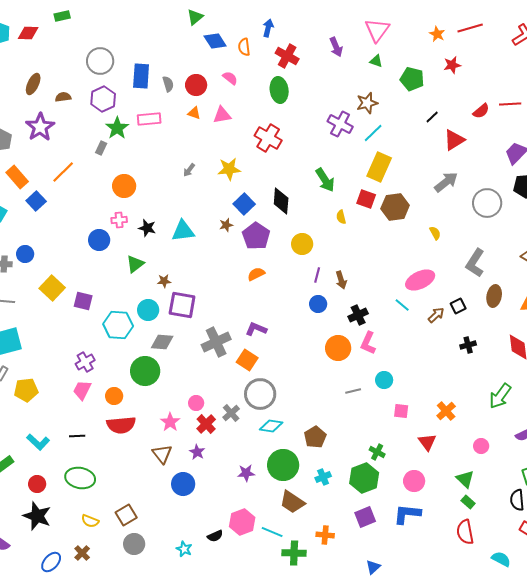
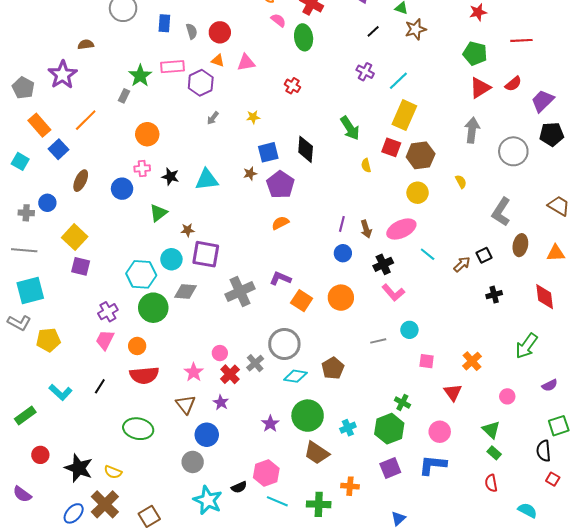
blue rectangle: (141, 76) -> (164, 23), size x0.7
pink semicircle: (230, 78) -> (278, 20), moved
green pentagon: (412, 79) -> (475, 54), moved
brown ellipse: (33, 84) -> (81, 181), moved
purple hexagon: (103, 99) -> (201, 83), moved
brown star: (367, 103) -> (415, 29), moved
red line: (510, 104) -> (521, 40), moved
red semicircle: (481, 111) -> (513, 84), moved
black line: (432, 117) -> (373, 31), moved
purple cross: (340, 124) -> (365, 72), size x0.7
red cross: (268, 138) -> (292, 86), size x0.6
yellow star: (229, 169) -> (253, 117), size x0.6
gray arrow: (446, 182) -> (472, 130), turned -45
blue square: (244, 204) -> (268, 152), turned 30
yellow circle: (302, 244) -> (418, 193), moved
pink ellipse: (420, 280) -> (401, 229), moved
purple square: (83, 301) -> (81, 266), moved
pink L-shape: (368, 343) -> (393, 293), turned -65
orange circle: (338, 348) -> (341, 298), moved
orange square: (247, 360) -> (302, 301), moved
green circle: (145, 371) -> (153, 308), moved
black line: (77, 436) -> (100, 386), turned -56
brown pentagon: (315, 437) -> (333, 368), moved
purple star: (246, 473) -> (270, 424), turned -30
green ellipse: (80, 478) -> (138, 429), moved
red circle: (37, 484) -> (40, 455), moved
brown square: (126, 515) -> (149, 516), moved
black star: (37, 516) -> (79, 468), moved
cyan line: (272, 532) -> (277, 501), moved
red semicircle: (465, 532) -> (491, 483), size x0.7
gray circle: (134, 544) -> (193, 462), moved
cyan star: (184, 549) -> (208, 500), size x1.8
brown cross: (82, 553) -> (105, 504), size x1.8

